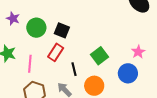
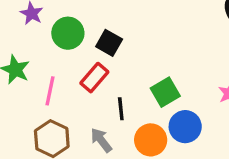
blue circle: (128, 73) -> (185, 127), moved

